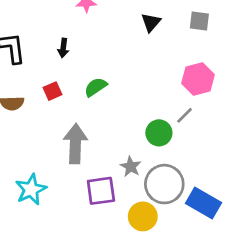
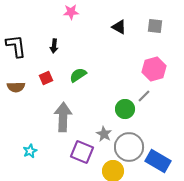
black triangle: (151, 22) -> (119, 27), turned -42
cyan star: (31, 189) -> (30, 151), size x0.6
purple square: (101, 191) -> (82, 152), turned 30

